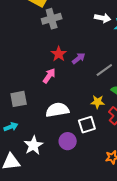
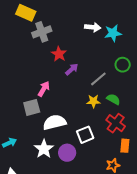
red star: (59, 54) -> (59, 54), moved
gray square: (19, 99) -> (32, 107), moved
yellow star: (98, 102) -> (93, 101), moved
white star: (33, 145) -> (44, 149), moved

